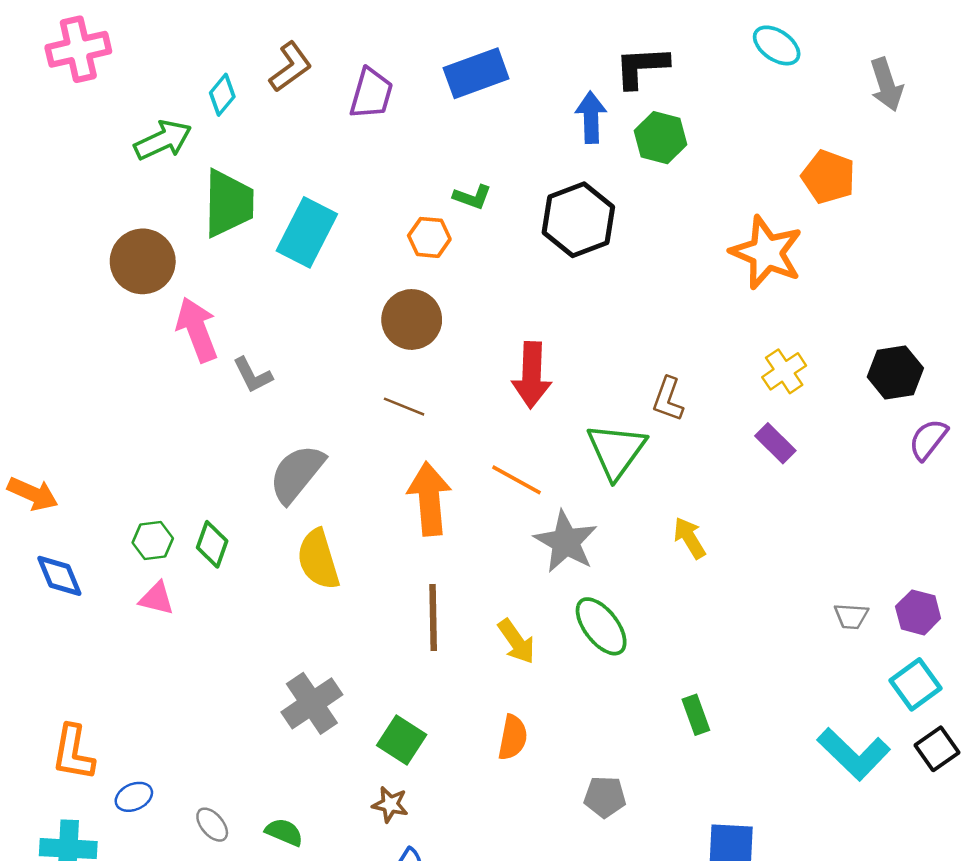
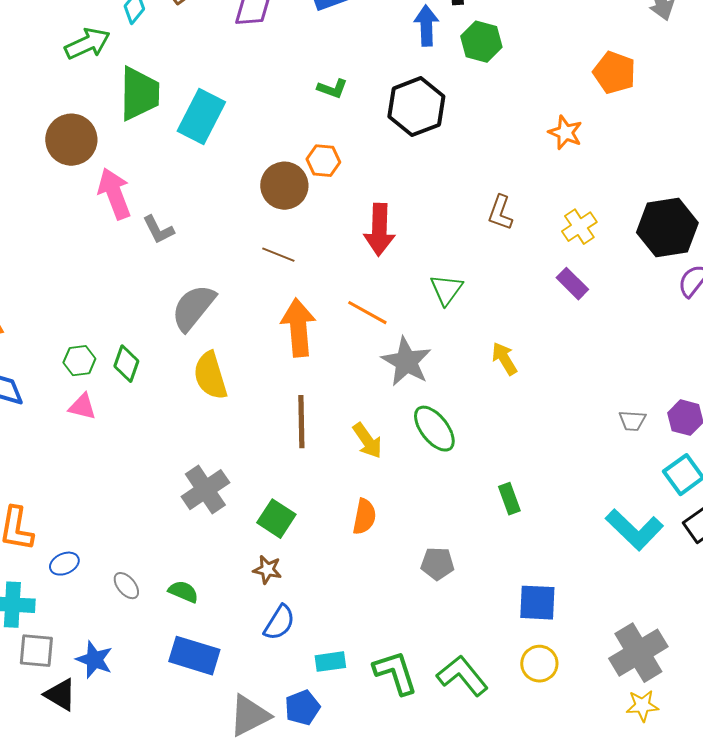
orange hexagon: (429, 237) -> (323, 161), moved
orange star: (767, 253) -> (565, 133), size x0.6
black hexagon: (895, 373) -> (667, 228), size x1.4
brown L-shape: (668, 399) -> (500, 213), moved
green triangle: (616, 451) -> (446, 290), size x0.7

